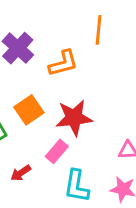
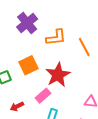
orange line: (99, 30) -> (84, 47), moved, turned -42
red star: (74, 118) -> (58, 75), turned -30

